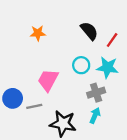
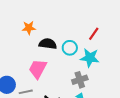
black semicircle: (89, 31) -> (48, 44), moved, turned -42
cyan circle: (81, 65) -> (70, 48), moved

